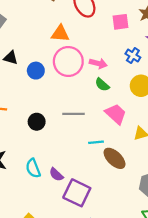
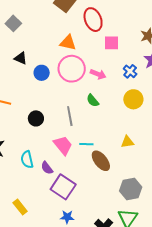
pink square: (121, 22) -> (111, 43), moved
green semicircle: (102, 85) -> (93, 101), moved
gray line: (74, 114) -> (70, 116), turned 72
pink trapezoid: (116, 114) -> (63, 145), moved

